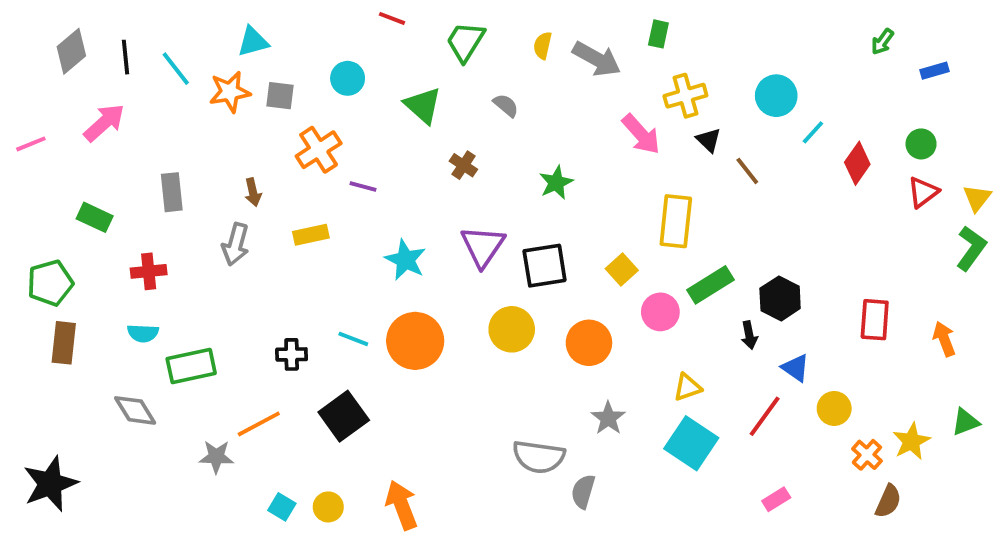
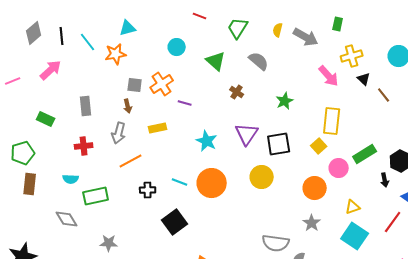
gray square: (280, 96) -> (135, 85), moved
gray semicircle: (506, 105) -> (259, 61), size x1.5
yellow rectangle: (676, 221) -> (332, 121), moved
red cross: (149, 271) -> (84, 146), moved
orange circle: (589, 343) -> (315, 188), moved
orange line: (259, 424) -> (131, 161), moved

